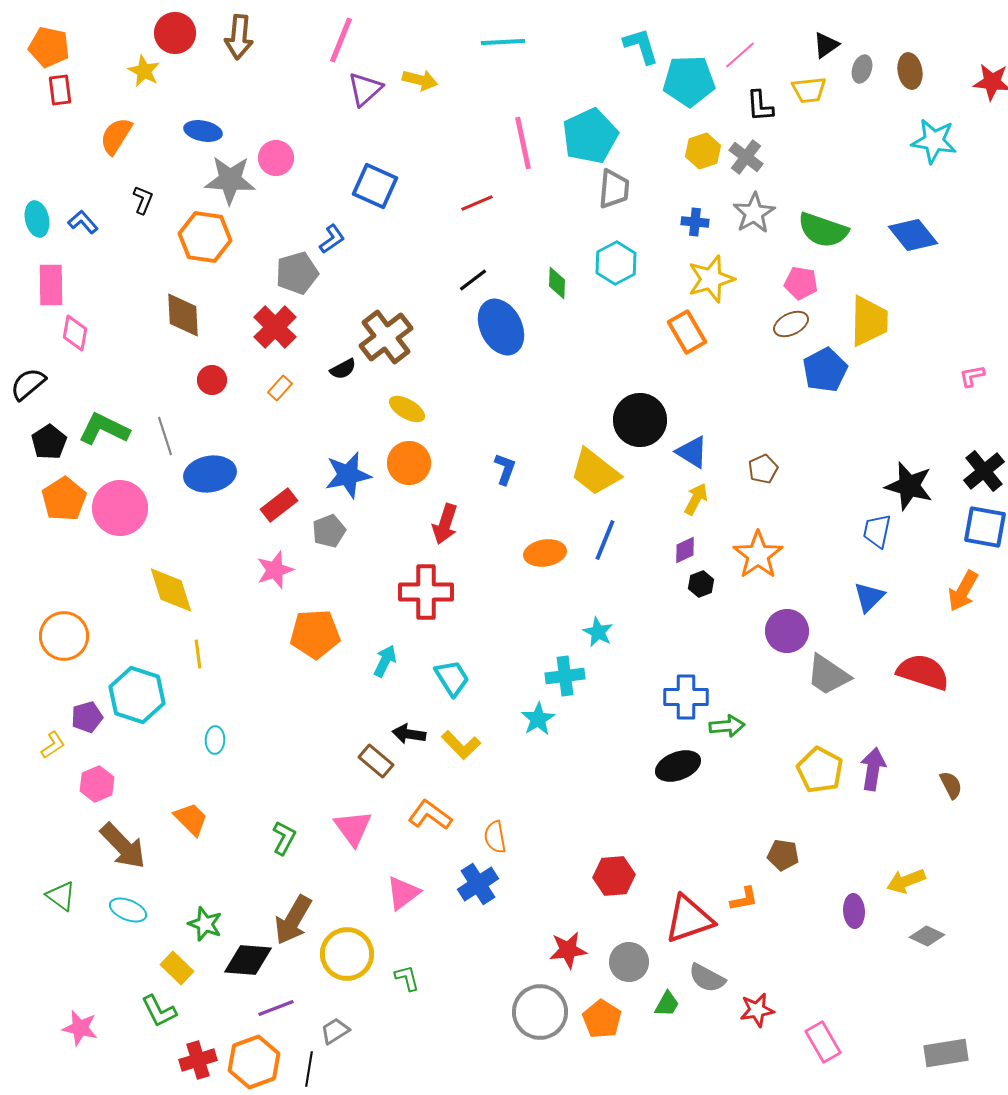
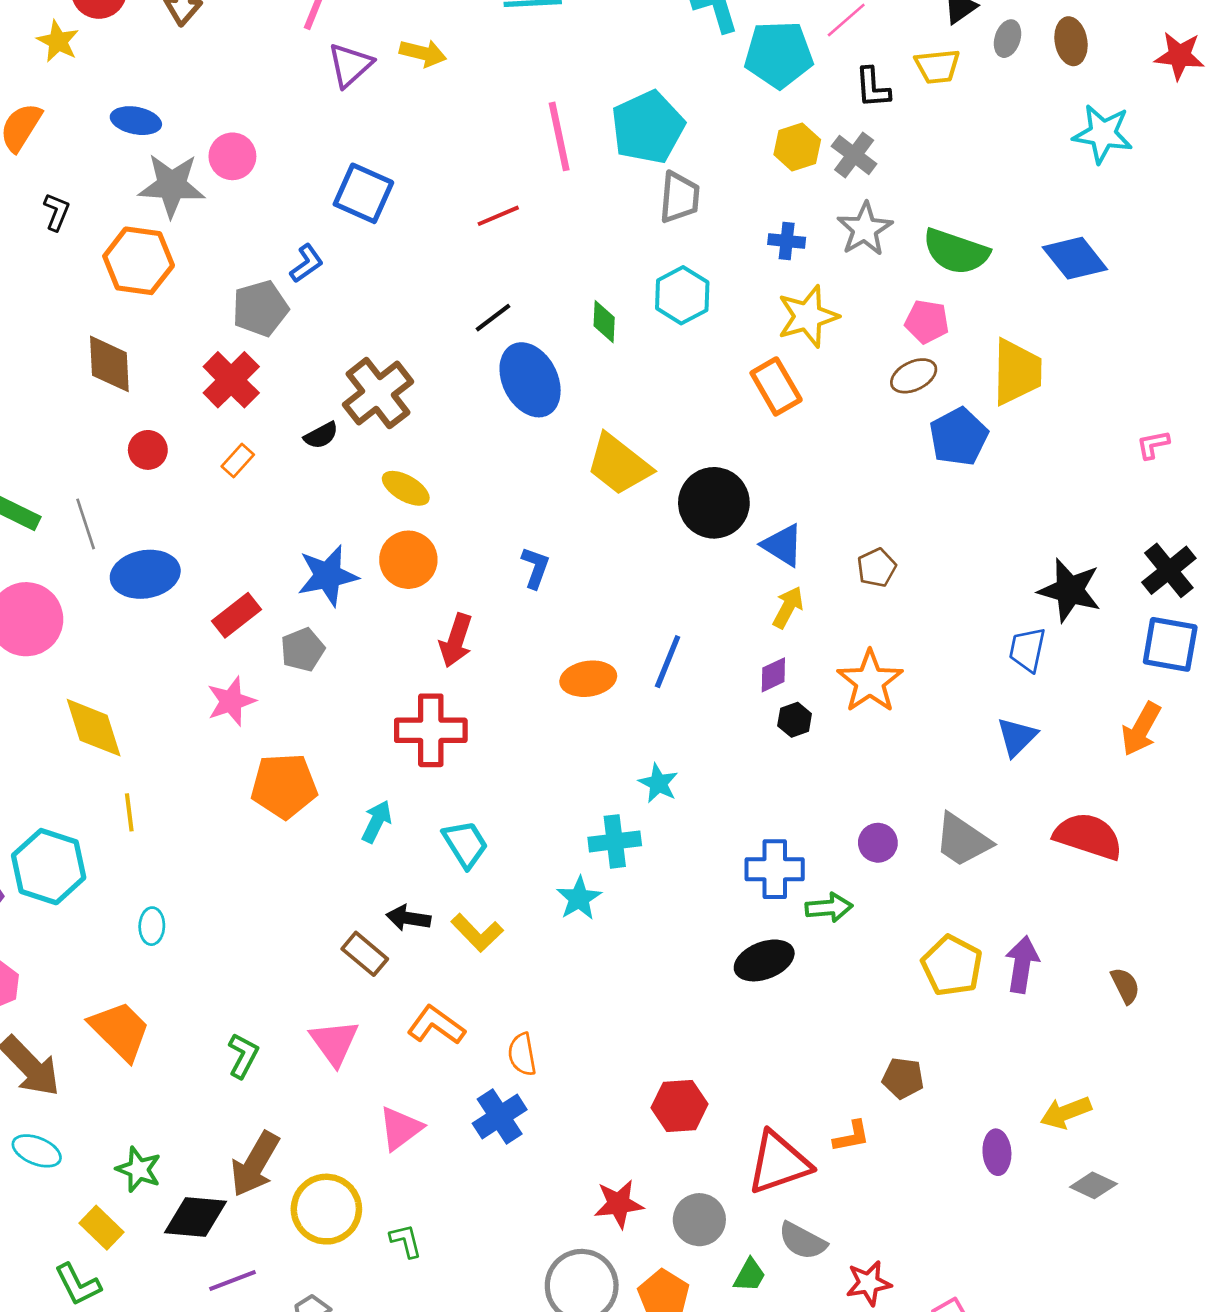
yellow trapezoid: (595, 472) -> (619, 464), moved
purple circle: (787, 631) -> (878, 843), moved, size x0.7
orange trapezoid: (191, 819) -> (120, 1031), size x1.4

